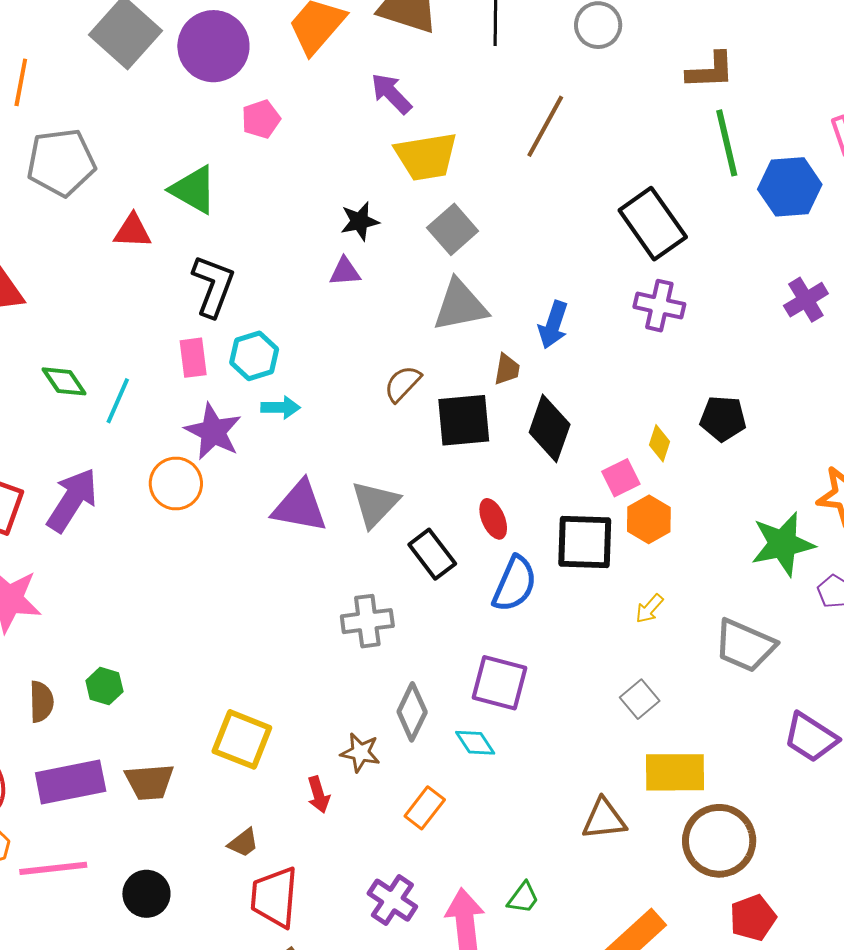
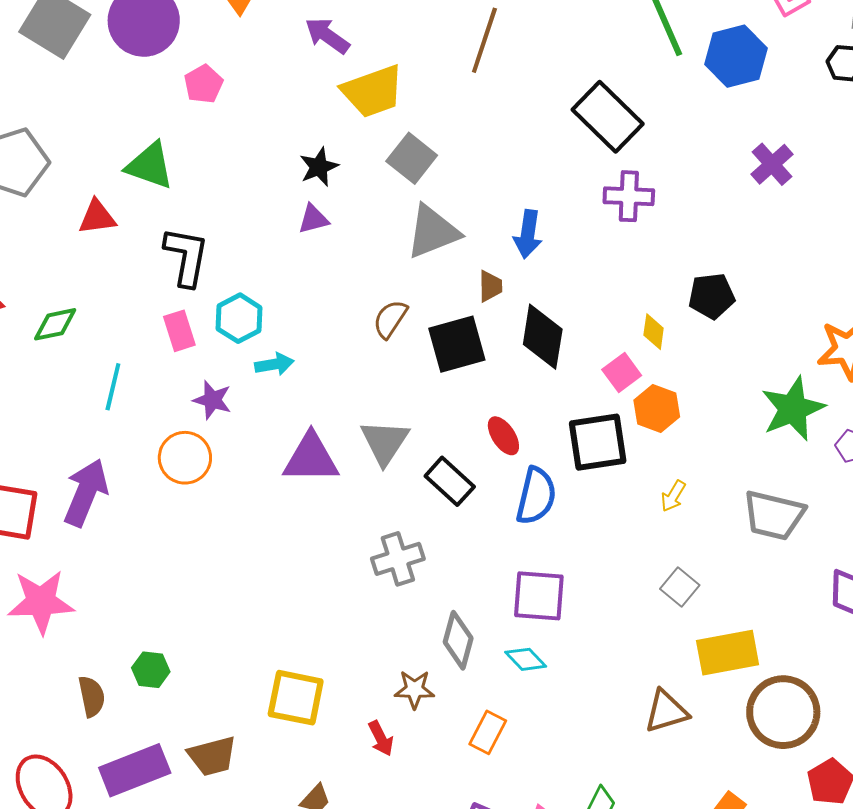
green diamond: (64, 381) -> (55, 324), moved, turned -57
purple star: (213, 432) -> (212, 400), size x0.7

